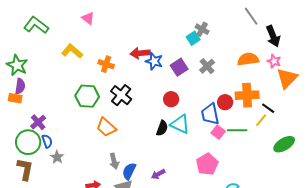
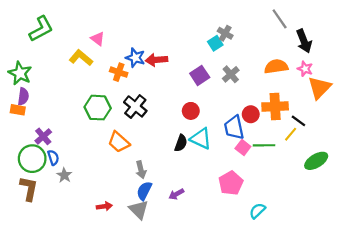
pink triangle: (88, 18) -> (98, 39), moved
green L-shape: (36, 25) -> (41, 29), turned 115
blue star: (154, 61) -> (135, 58), moved
gray arrow: (114, 161) -> (141, 170), moved

